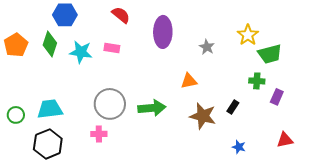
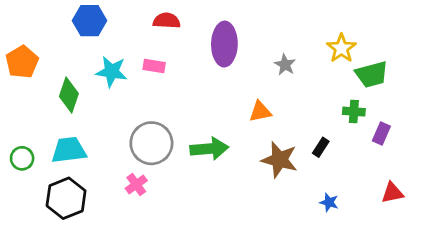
red semicircle: (121, 15) -> (167, 21), turned -36
green diamond: (50, 44) -> (69, 95), moved
pink cross: (99, 134) -> (136, 184), turned -35

